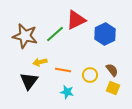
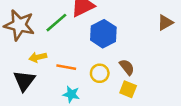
blue hexagon: (105, 34) -> (103, 34), moved

